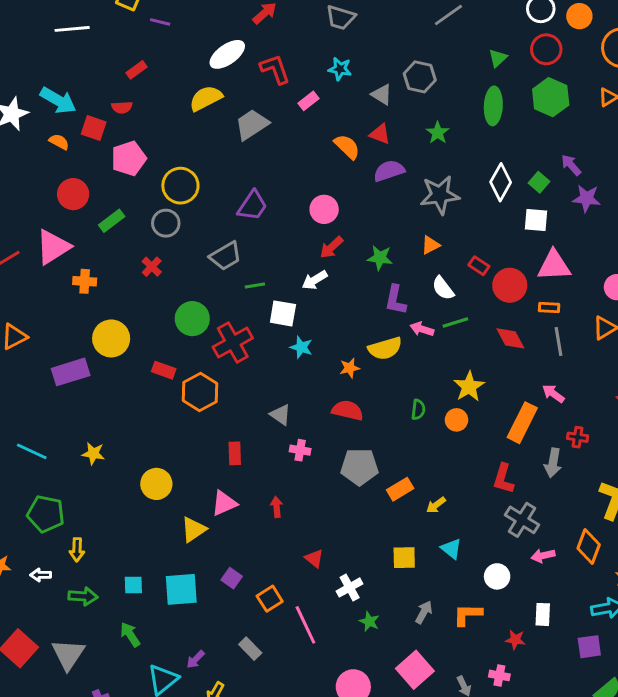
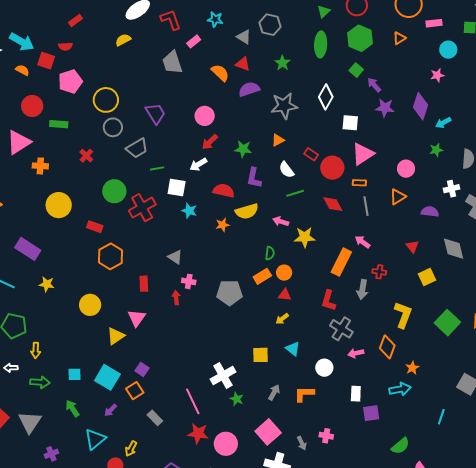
yellow semicircle: (206, 98) -> (123, 40), size x0.7
gray trapezoid: (252, 125) -> (172, 62), moved, turned -75
green square: (539, 182) -> (356, 70), moved
purple trapezoid: (252, 206) -> (155, 114), turned -65
green rectangle: (112, 221) -> (59, 124), turned 42
gray circle: (166, 223) -> (113, 127), moved
pink triangle: (554, 266) -> (363, 154), turned -30
pink arrow: (422, 329) -> (281, 221), moved
purple rectangle: (71, 372) -> (28, 249), moved, turned 50
yellow star: (469, 386) -> (305, 237), turned 30
orange hexagon: (200, 392) -> (111, 256), moved
red semicircle: (347, 410) -> (224, 191), moved
orange circle: (456, 420) -> (284, 273), moved
orange rectangle: (400, 489) -> (262, 276), moved
pink triangle: (224, 503) -> (137, 318), turned -30
red arrow: (277, 507) -> (176, 298), moved
red triangle: (314, 558) -> (285, 295), moved, turned -32
white cross: (350, 587) -> (223, 376), size x1.4
cyan square: (181, 589) -> (107, 377), turned 35
orange square: (270, 599) -> (135, 391), moved
red star: (515, 640) -> (198, 433), moved, size x1.5
purple square: (589, 647) -> (371, 413), moved
purple arrow: (195, 659) -> (111, 410), moved

